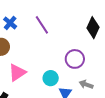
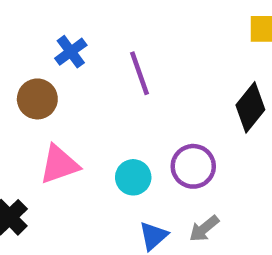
cyan circle: (51, 78) -> (133, 177), moved
gray arrow: (86, 84) -> (204, 229), turned -72

